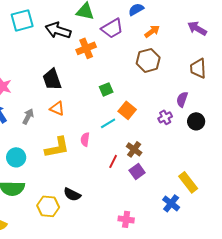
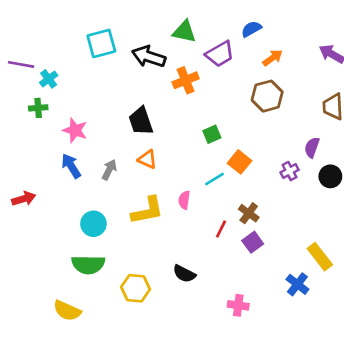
black semicircle: (72, 194) -> (184, 274), moved

